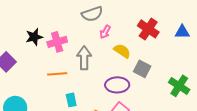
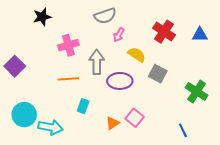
black star: (34, 37) -> (42, 17), moved
purple ellipse: (117, 85) -> (120, 81), moved
cyan rectangle: (71, 100) -> (83, 106), turned 32

